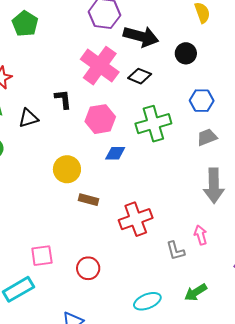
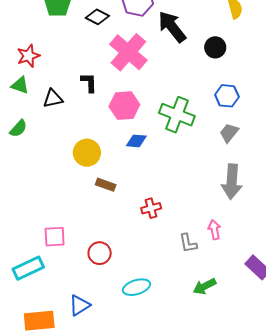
black arrow: (141, 36) -> (172, 27), turned -148
black diamond: (140, 76) -> (97, 17), moved
green cross: (153, 124) -> (177, 115), turned 32
gray trapezoid: (207, 137) -> (229, 133), turned -35
red cross: (136, 219) -> (151, 208), size x0.6
cyan ellipse: (147, 301) -> (136, 287), moved

